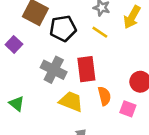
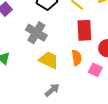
red rectangle: (86, 69) -> (84, 30), moved

